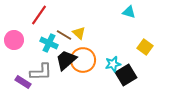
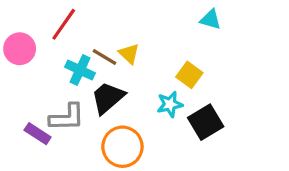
pink circle: (14, 40) -> (20, 49), moved
yellow square: (145, 47) -> (189, 75), moved
orange circle: (83, 60) -> (122, 147), moved
cyan star: (113, 64) -> (170, 104), moved

